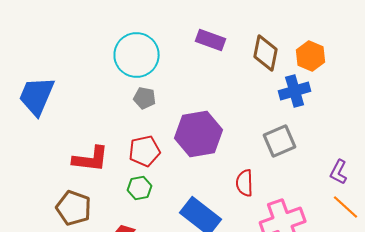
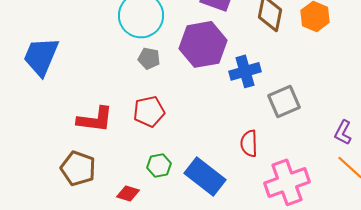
blue cross: (295, 91) -> (245, 71), moved
purple hexagon: (199, 134) -> (203, 44), moved
green hexagon: (140, 188) -> (159, 165), moved

